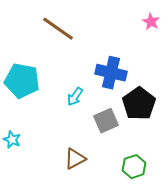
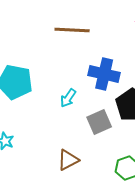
brown line: (58, 29) -> (72, 30), moved, turned -32

